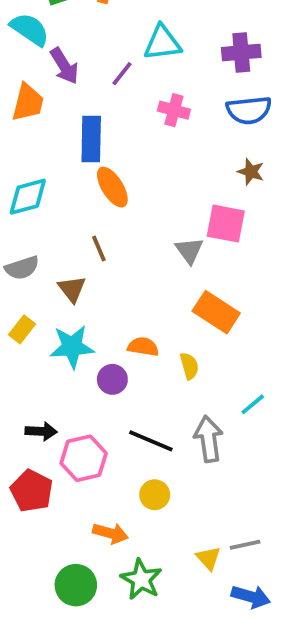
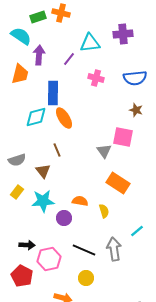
purple cross: (241, 52) -> (123, 34), moved
purple arrow: (64, 66) -> (39, 55), turned -144
cyan diamond: (28, 197) -> (36, 117), moved

